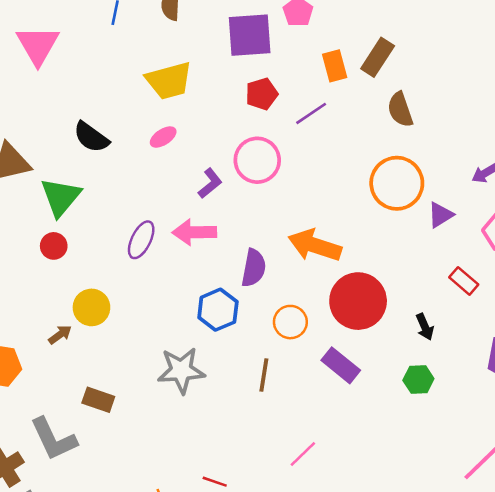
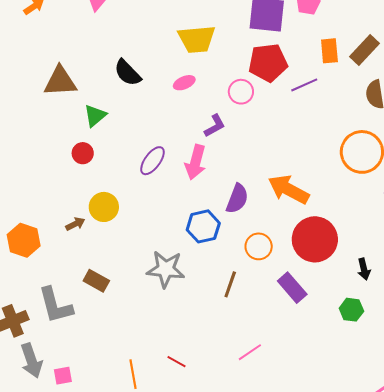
red pentagon: (262, 94) -> (268, 63), size x1.5
pink circle: (257, 160) -> (241, 92), moved, size x0.7
green triangle: (61, 197) -> (95, 116), size x0.7
pink arrow: (194, 232) -> (195, 162), turned -84

